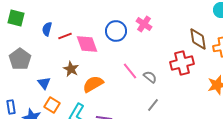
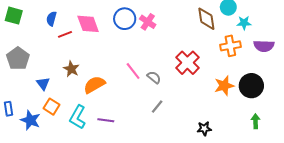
blue semicircle: (47, 29) -> (51, 19), moved
blue circle: (116, 31) -> (125, 19), moved
brown diamond: (198, 39) -> (206, 19), moved
pink diamond: (87, 44) -> (88, 24), moved
red cross: (182, 63) -> (187, 63), turned -30

